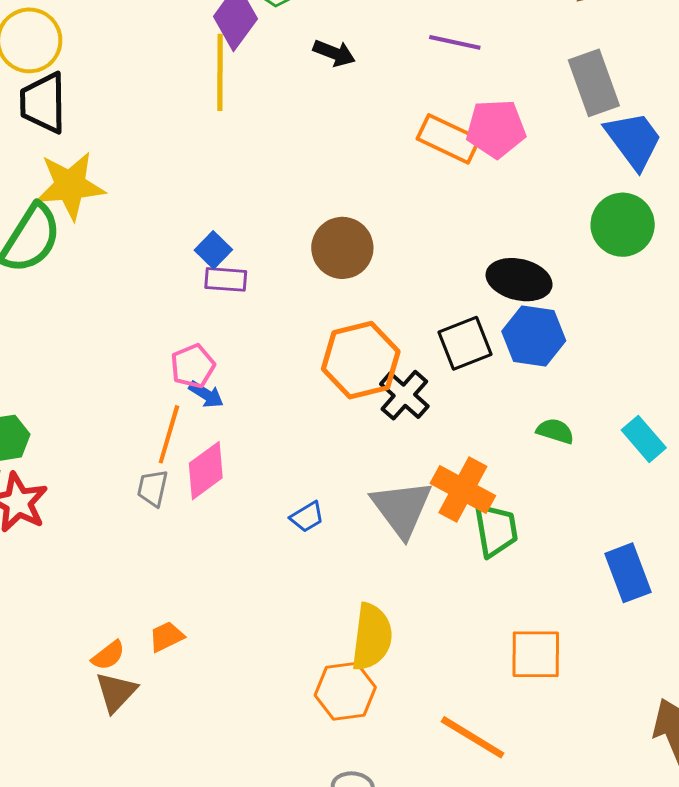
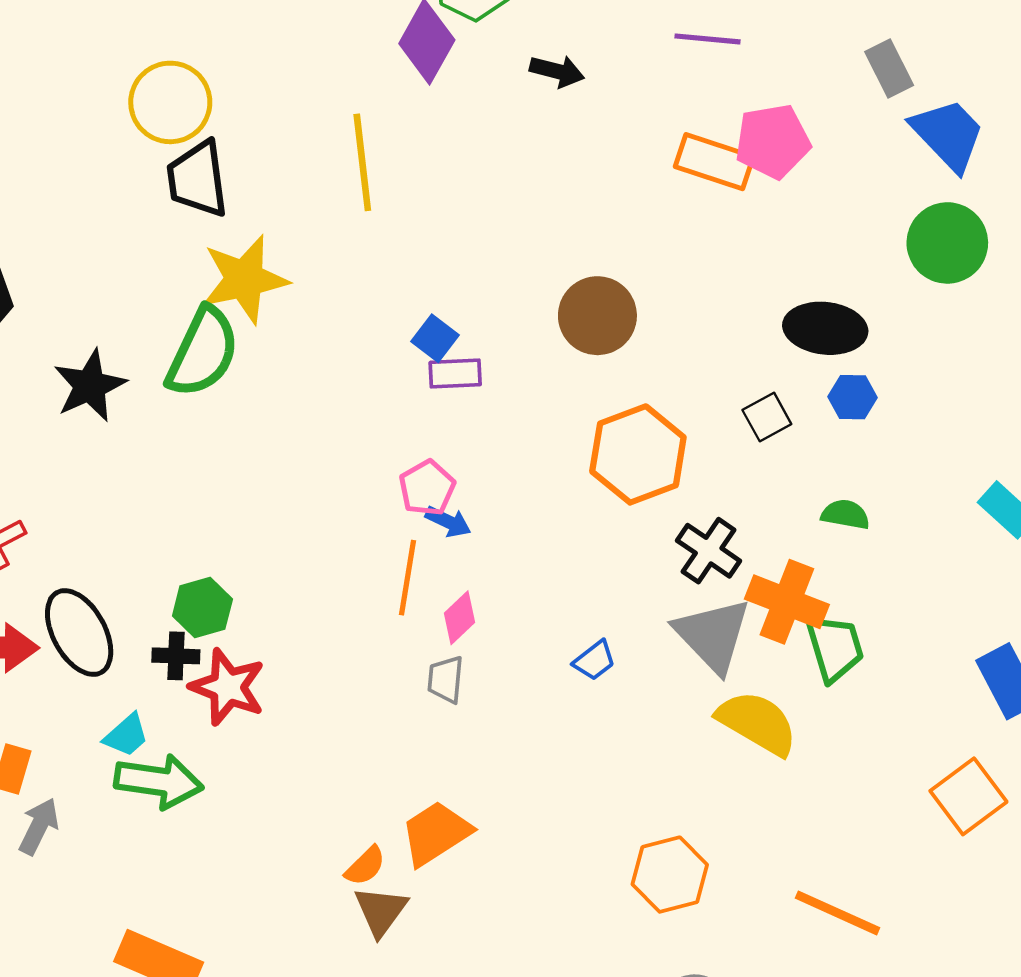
yellow line: (220, 72) -> (362, 162), moved
gray rectangle: (594, 83) -> (889, 69), size x0.7
blue hexagon: (534, 336) -> (852, 397), size x0.6
black square: (465, 343) -> (767, 417), size x0.7
black cross: (404, 395) -> (709, 551), moved
green semicircle: (555, 431) -> (845, 514), moved
pink diamond: (206, 471) -> (460, 618), size x0.7
gray trapezoid: (152, 488) -> (446, 679), moved
orange trapezoid: (166, 637) -> (436, 833), size x1.6
yellow semicircle: (372, 637) -> (757, 723), moved, turned -60
orange square: (536, 654) -> (968, 796), moved, turned -30

